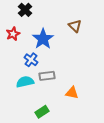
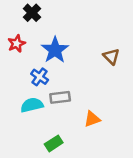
brown triangle: (75, 26) -> (111, 56), moved
orange triangle: (72, 93) -> (92, 119), turned -32

